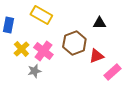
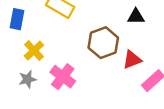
pink cross: (43, 51) -> (63, 77), moved
gray star: (34, 71) -> (27, 79), moved

